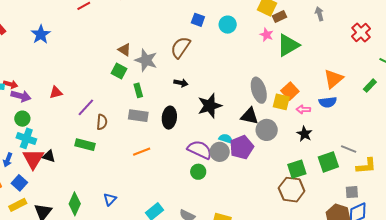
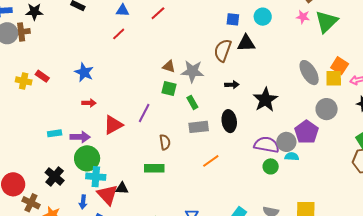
red arrow: (11, 84) -> (89, 103), moved
red triangle: (56, 92) -> (113, 125), size x1.5
purple line: (86, 107) -> (144, 113), moved
black triangle: (250, 116) -> (246, 43), moved
green circle: (22, 119) -> (87, 158), size x1.6
cyan semicircle: (226, 139) -> (292, 156), moved

